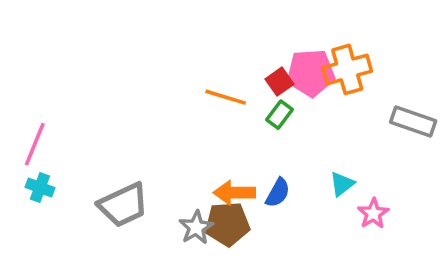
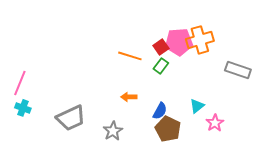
orange arrow: (234, 193) -> (129, 97), moved, size x0.7
brown pentagon: (227, 224) -> (168, 129), moved, turned 30

